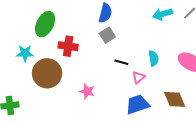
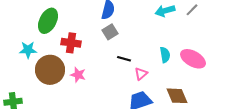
cyan semicircle: (154, 58) -> (165, 55), moved
pink star: (87, 91) -> (78, 75), moved

